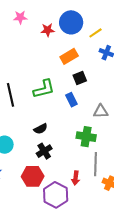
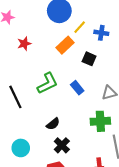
red star: (48, 30) -> (24, 44), moved
yellow line: (96, 33) -> (80, 27), moved
black square: (80, 78) -> (89, 59), moved, turned -32

